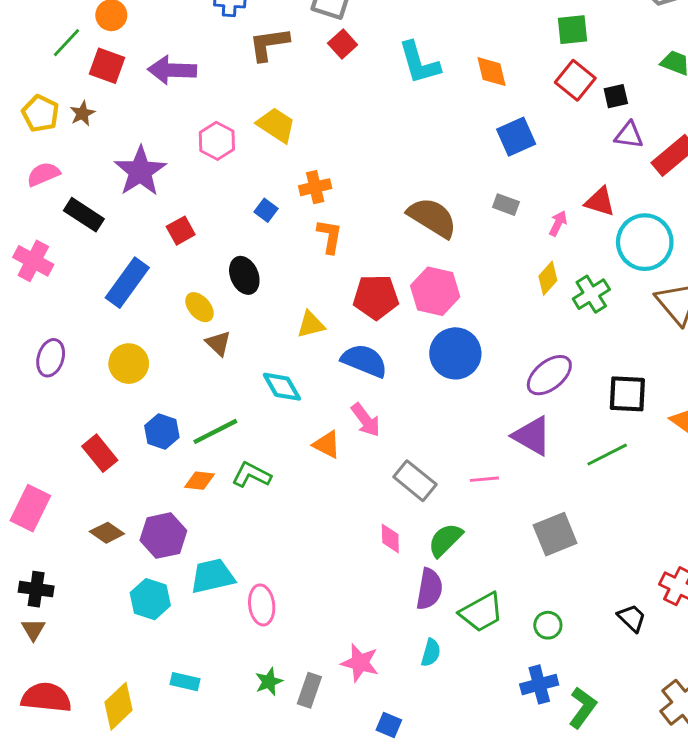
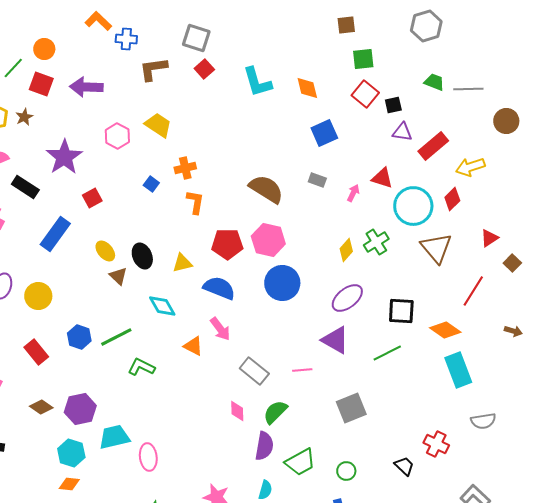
black ellipse: (244, 275) -> (142, 256), moved
yellow diamond: (548, 278) -> (346, 250), moved
yellow circle: (129, 364) -> (38, 296), moved
orange diamond: (199, 481) -> (69, 484), moved

